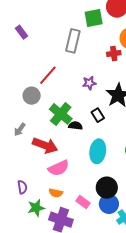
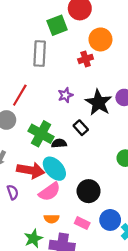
cyan ellipse: (98, 151) -> (54, 169), moved, turned -40
purple semicircle: (22, 187) -> (13, 192), moved
black circle: (107, 188) -> (89, 191), moved

